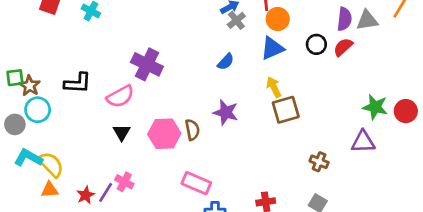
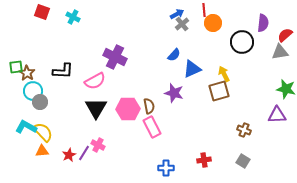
gray triangle: (367, 20) -> (280, 52), moved
black circle: (316, 44) -> (242, 42), size x1.5
red semicircle: (343, 47) -> (285, 35), moved
blue triangle: (272, 48) -> (192, 69), moved
yellow arrow: (274, 87) -> (224, 74), moved
gray circle: (15, 124) -> (40, 102), moved
black triangle: (122, 132) -> (96, 108), size x1.6
pink rectangle: (196, 183) -> (152, 127), moved, turned 40

